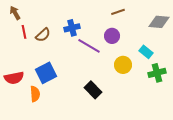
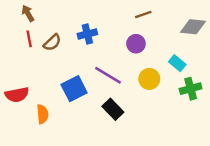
brown arrow: (15, 13) -> (28, 13), moved
purple line: (89, 46) -> (108, 75), moved
blue square: (46, 73) -> (74, 89), moved

